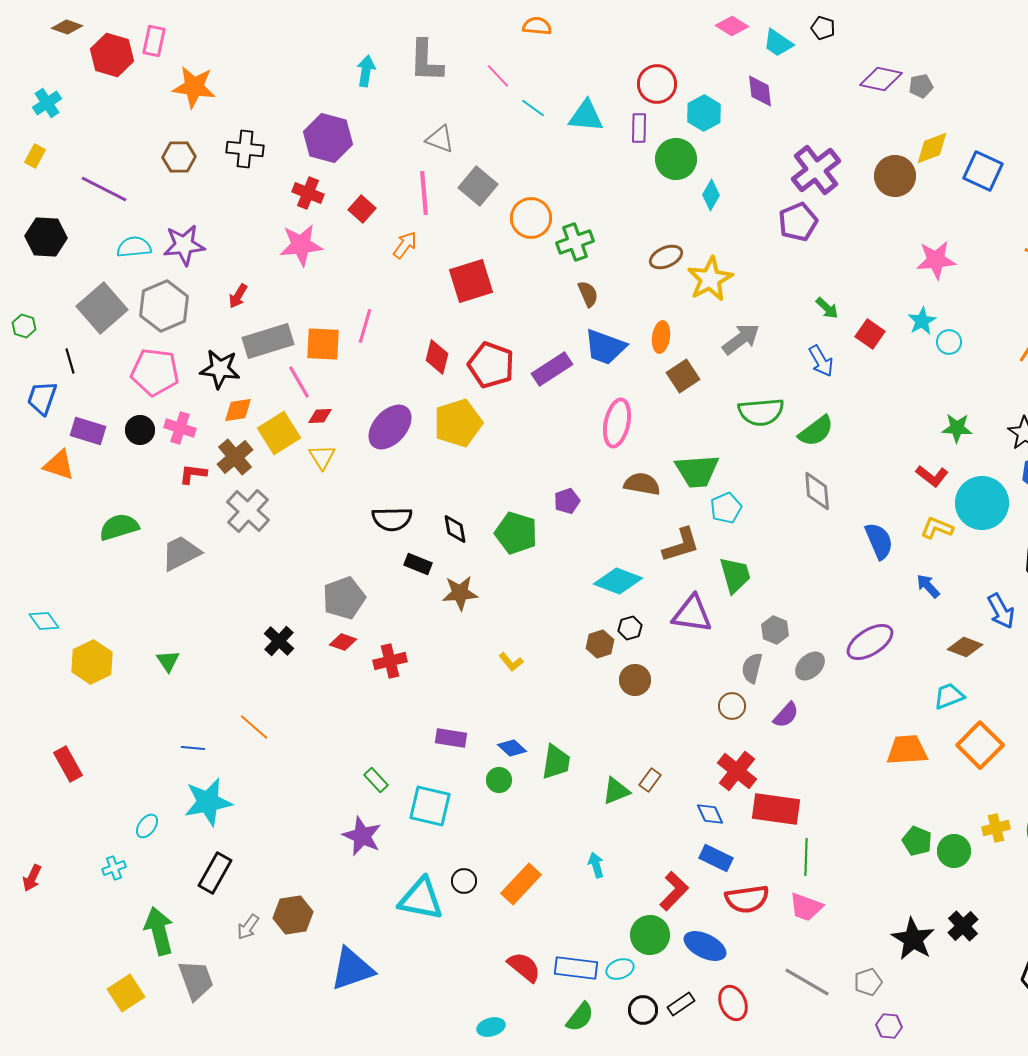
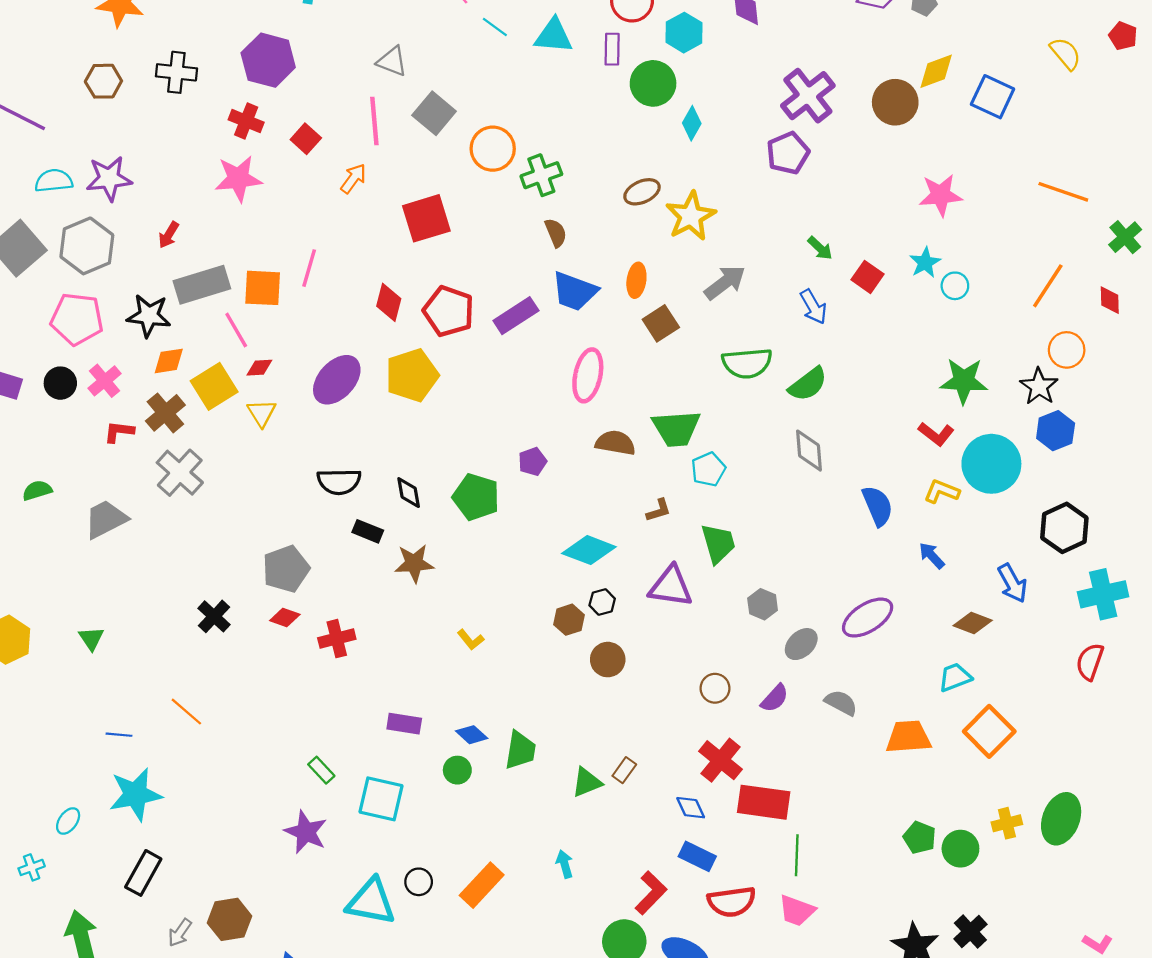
pink cross: (180, 428) -> (105, 381), turned 32
green star: (957, 428) -> (964, 381), size x1.4
green semicircle: (119, 527) -> (37, 490), size x0.7
brown L-shape: (681, 545) -> (659, 510), size x0.6
gray semicircle: (752, 668) -> (841, 703), moved, turned 104

